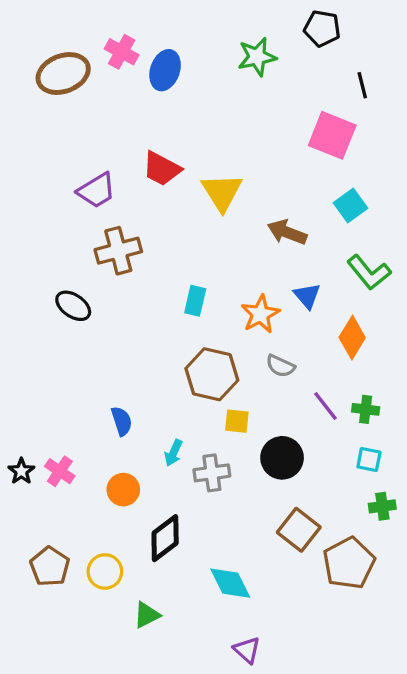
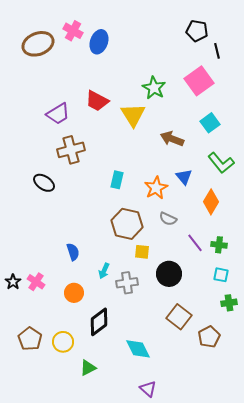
black pentagon: (322, 28) -> (197, 31), moved
green star: (257, 57) -> (154, 88), moved, turned -30
pink square: (332, 135) -> (199, 81), turned 32
brown pentagon: (349, 563) -> (209, 337), size x0.7

